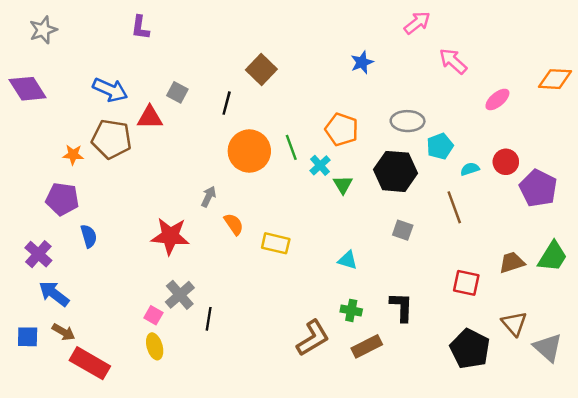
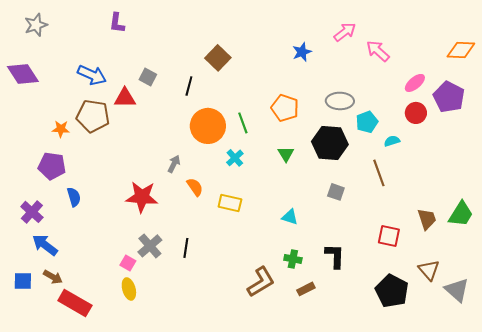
pink arrow: (417, 23) -> (345, 32), moved
orange diamond: (555, 79) -> (461, 50), moved
red circle: (506, 162) -> (416, 113), moved
cyan cross: (320, 165) -> (235, 158), moved
purple pentagon: (538, 188) -> (449, 97), moved
brown trapezoid: (512, 262) -> (427, 219), turned 90
black line: (209, 319) -> (186, 248), moved
brown rectangle: (367, 346) -> (306, 289), size x0.7

